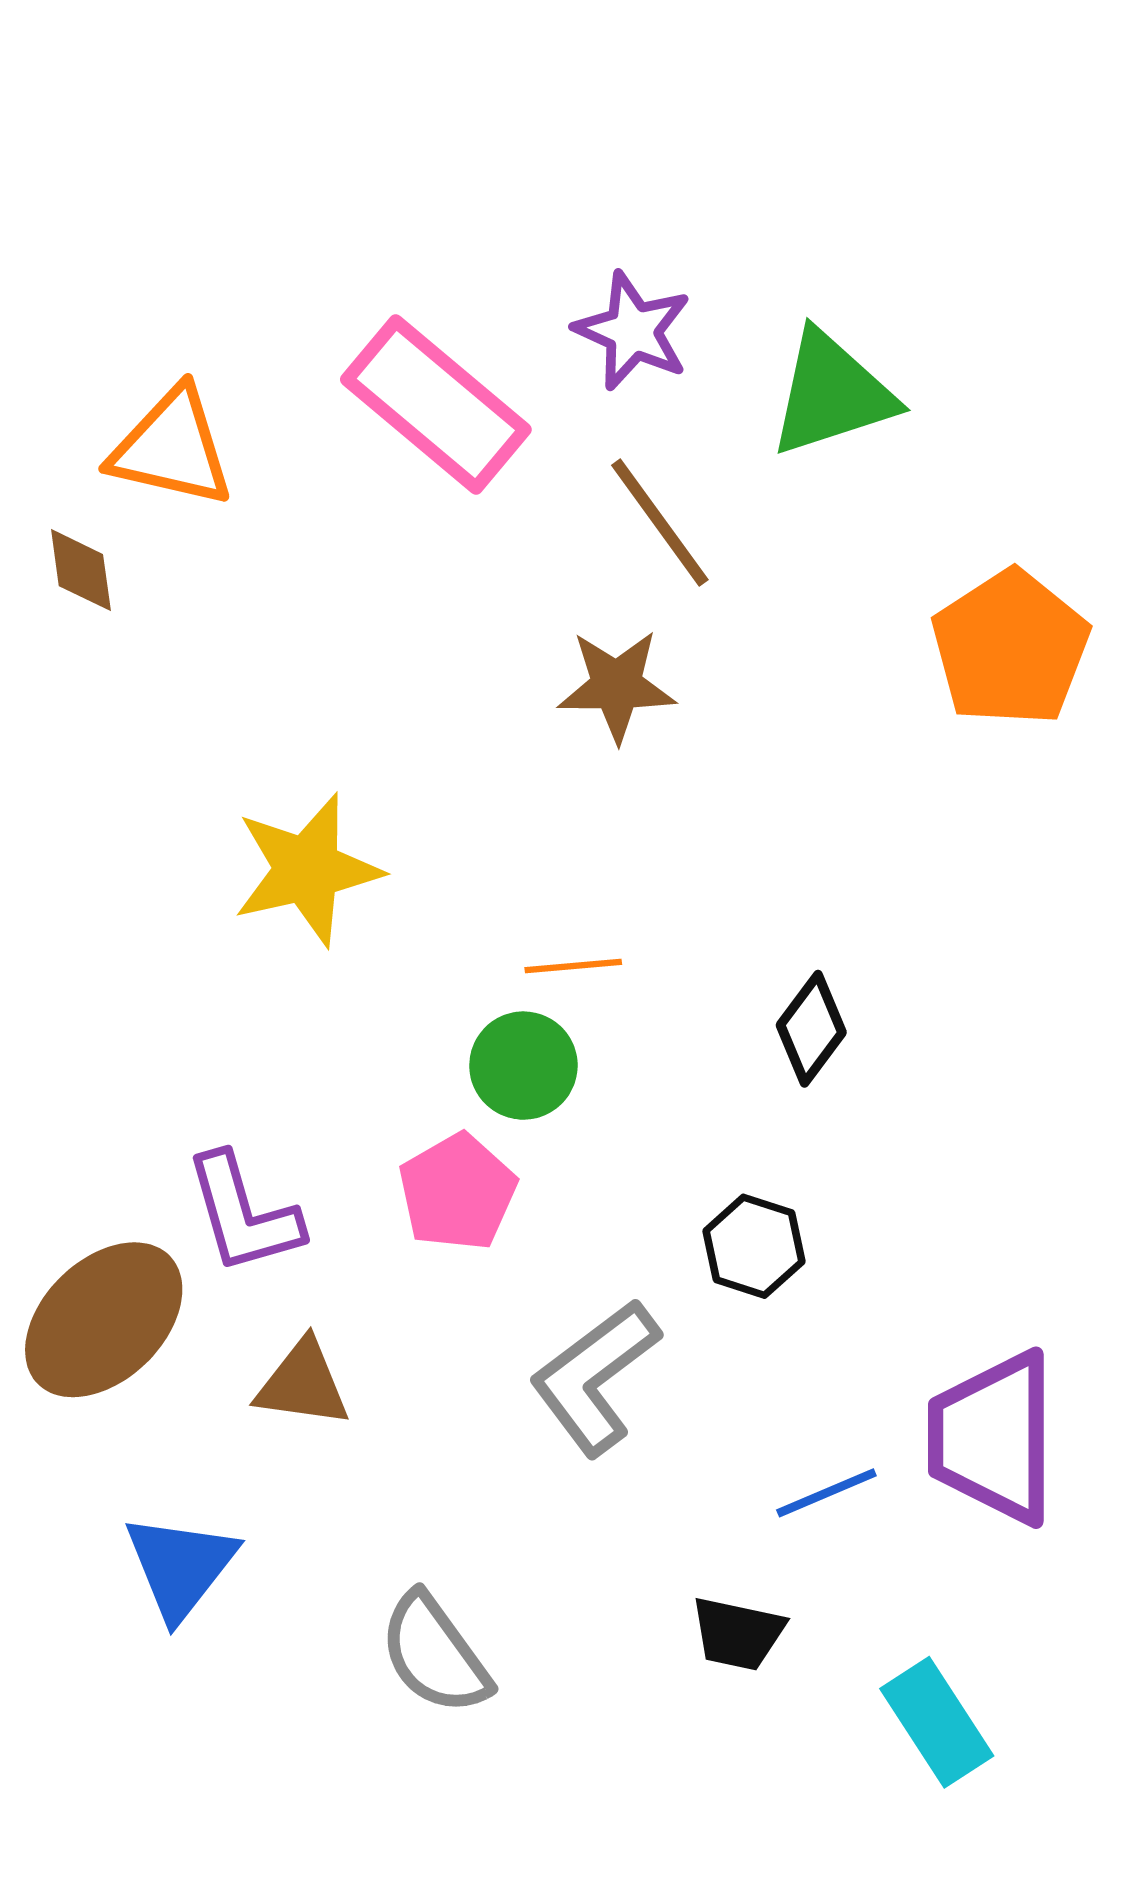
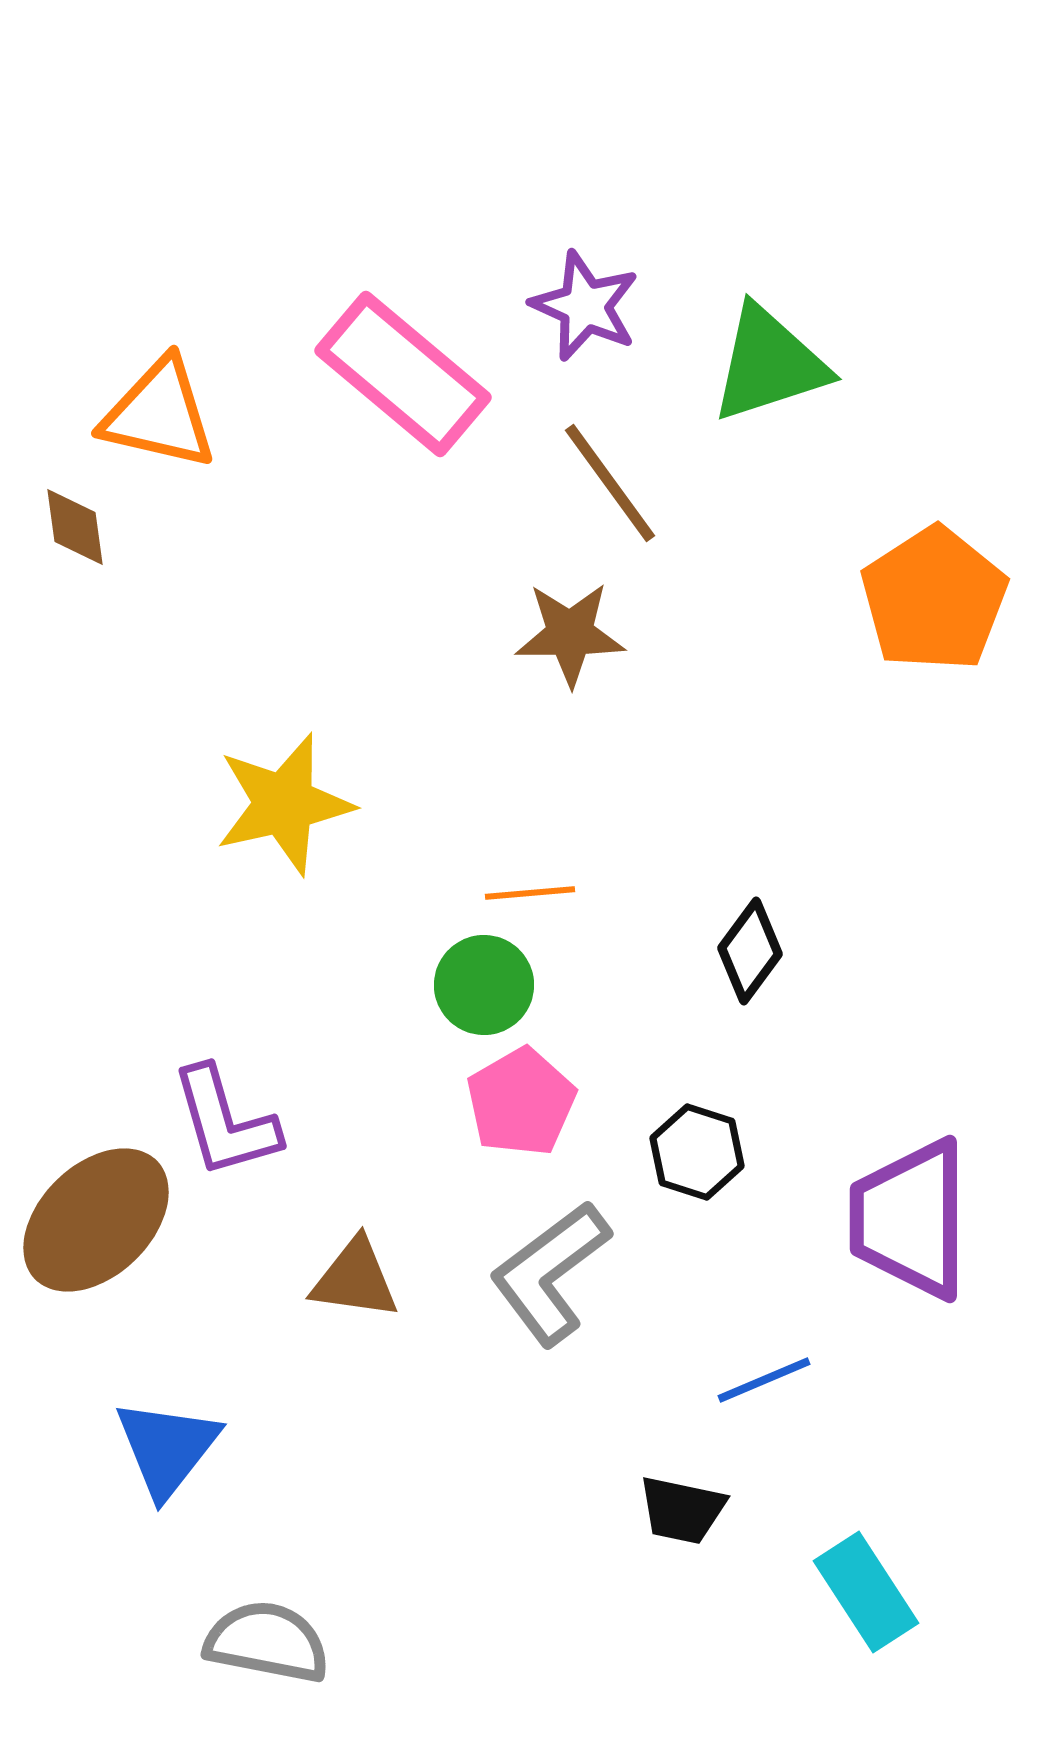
pink pentagon: (457, 1192) -> (521, 1102), moved
brown triangle: (303, 1384) -> (355, 1279), moved
purple trapezoid: (993, 1438) -> (910, 1219), moved
gray semicircle: (435, 1654) -> (267, 1642), moved, turned 137

